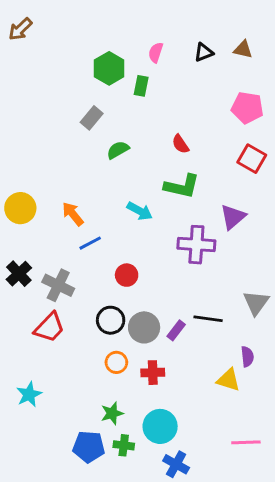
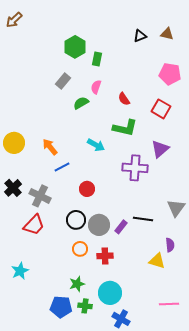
pink semicircle: (156, 52) -> (96, 87), moved
red square: (252, 159) -> (161, 109), moved

